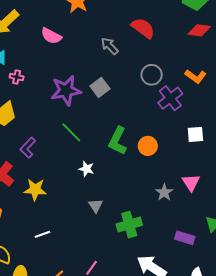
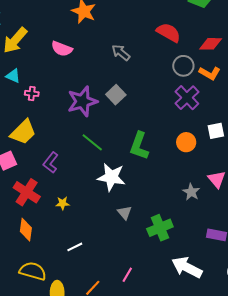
red semicircle: (143, 28) -> (169, 33), moved
red diamond: (199, 30) -> (211, 44), moved
gray circle: (152, 75) -> (183, 66), moved
orange circle: (148, 146) -> (186, 142), moved
white star: (86, 169) -> (111, 177), size x1.8
yellow star: (35, 189) -> (63, 203), size x0.6

